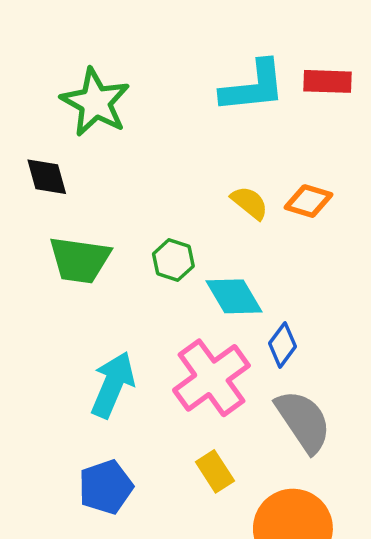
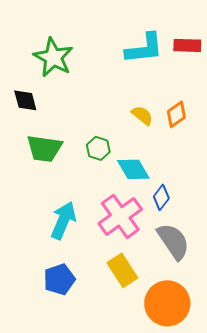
orange diamond: (308, 201) -> (176, 114), turned -52
yellow rectangle: (215, 471) -> (122, 270), size x1.4

